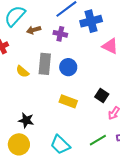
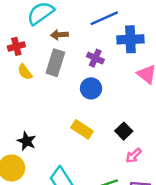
purple cross: (60, 34) -> (95, 58), moved
gray rectangle: (45, 64) -> (55, 63), moved
yellow semicircle: (22, 72) -> (25, 72), moved

